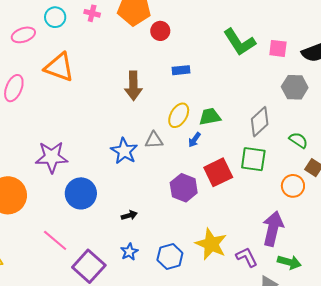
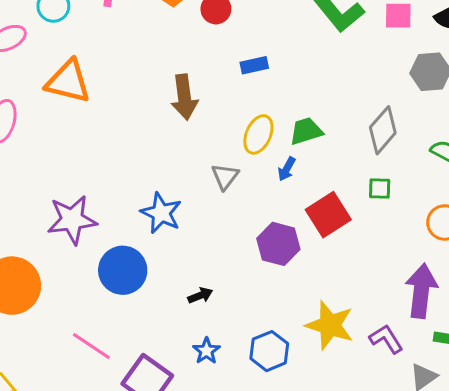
gray triangle: (154, 140) -> (225, 176), turned -42
blue star: (124, 151) -> (161, 213), moved
green square: (253, 159) -> (380, 188), size x0.6

